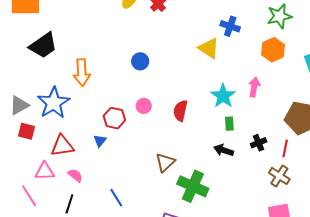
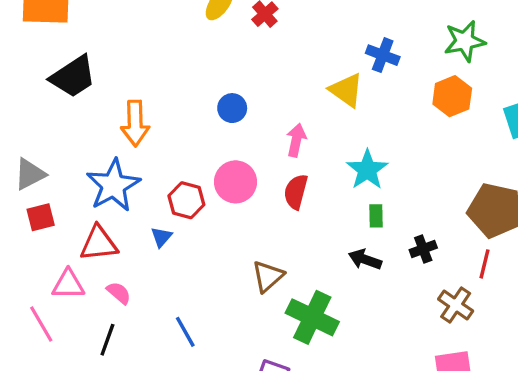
pink arrow: (254, 87) -> (296, 140), moved
blue star: (54, 103) -> (113, 185), moved
pink circle: (144, 106) -> (236, 182), size x1.6
red square: (27, 131) -> (41, 217), turned -30
red line: (285, 148) -> (485, 264), moved

